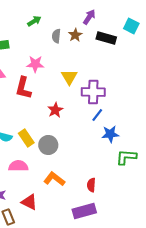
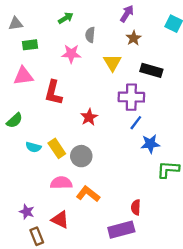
brown star: (75, 35) -> (134, 38), moved
black rectangle: (106, 38) -> (151, 70), moved
pink star: (35, 64) -> (71, 54), moved
yellow triangle: (69, 77) -> (112, 63), moved
pink semicircle: (18, 166) -> (61, 183), moved
red semicircle: (91, 185) -> (136, 207), moved

